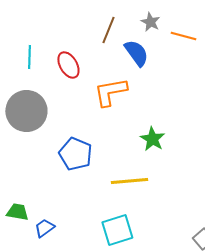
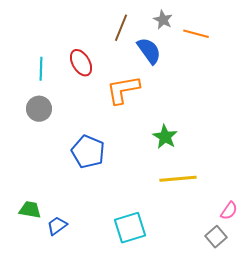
cyan line: (29, 57) -> (41, 69), moved
gray circle: (26, 111) -> (39, 109), size x0.6
yellow line: (129, 181) -> (178, 179), moved

